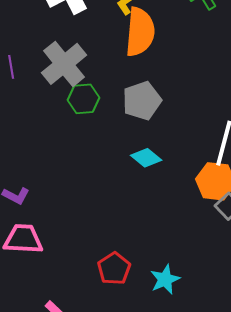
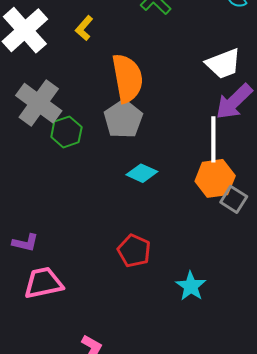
orange semicircle: (140, 32) -> (127, 78), moved
red pentagon: (114, 268) -> (134, 251), moved

